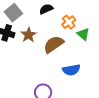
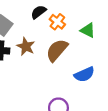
orange cross: (69, 22) -> (57, 22), moved

